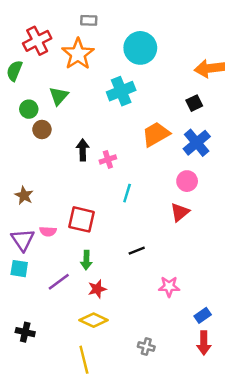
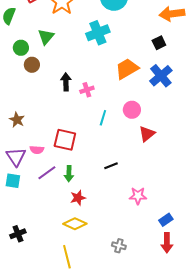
pink circle: (187, 181) -> (132, 110), moved
purple line: (59, 282) -> (47, 173), moved
black cross: (25, 332) -> (18, 234), turned -35

